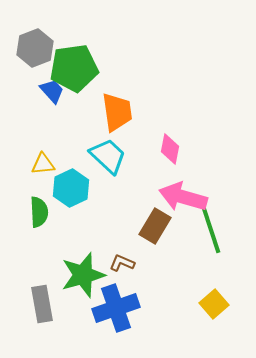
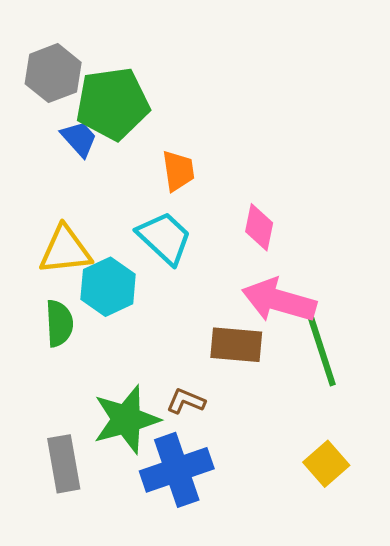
orange trapezoid: (117, 112) -> (178, 171), size x0.7
yellow triangle: (43, 164) -> (65, 250), size x1.5
brown rectangle: (155, 226) -> (236, 345), turned 64

